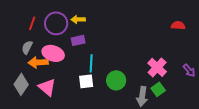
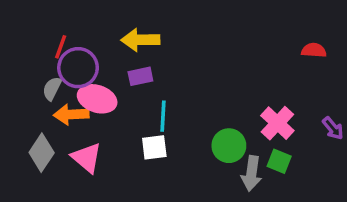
yellow arrow: (78, 19) -> (140, 40), size x1.5
purple circle: (56, 23) -> (78, 68), moved
green circle: (116, 80) -> (229, 146), moved
green square: (158, 89) -> (279, 161), turned -32

